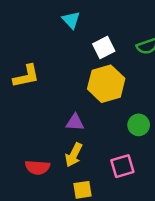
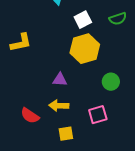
yellow arrow: (74, 155) -> (59, 106), turned 66
red semicircle: (37, 167) -> (30, 116), turned 30

